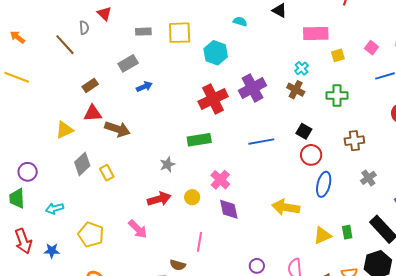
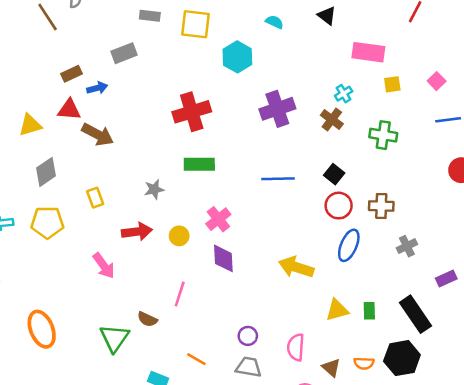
blue arrow: (144, 87) -> (97, 88), moved
red cross: (213, 99) -> (192, 112), moved
brown cross: (354, 141) -> (381, 206), moved
yellow rectangle: (107, 173) -> (95, 198), moved
yellow pentagon: (91, 235) -> (47, 222), moved, turned -30

